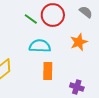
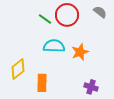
orange star: (79, 42) -> (80, 52), moved
orange rectangle: (48, 71) -> (42, 83), moved

